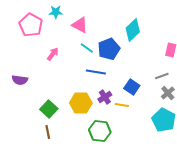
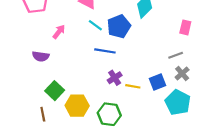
purple semicircle: (20, 80) -> (41, 56), moved
blue square: (132, 87) -> (157, 82), moved, turned 35
yellow hexagon: (81, 103) -> (77, 106), moved
brown line: (48, 132) -> (43, 114), moved

